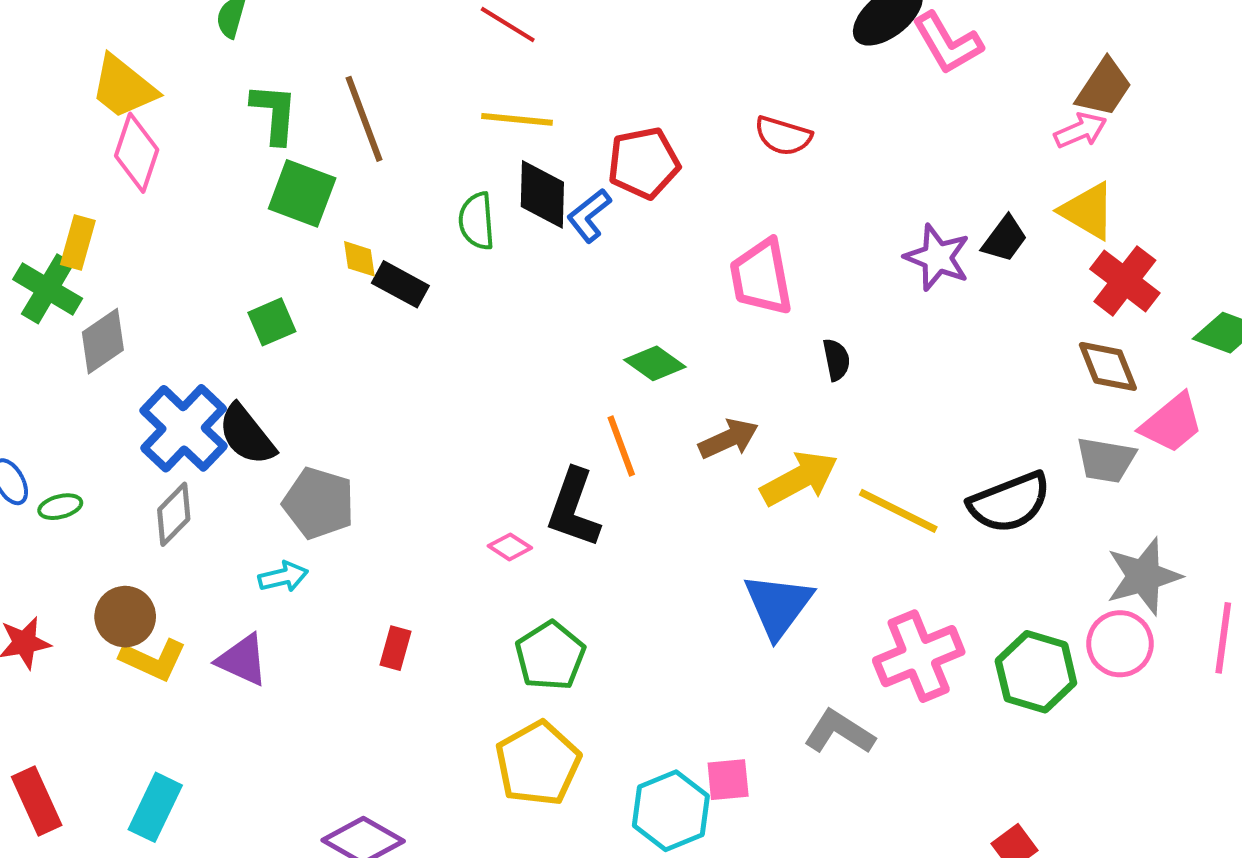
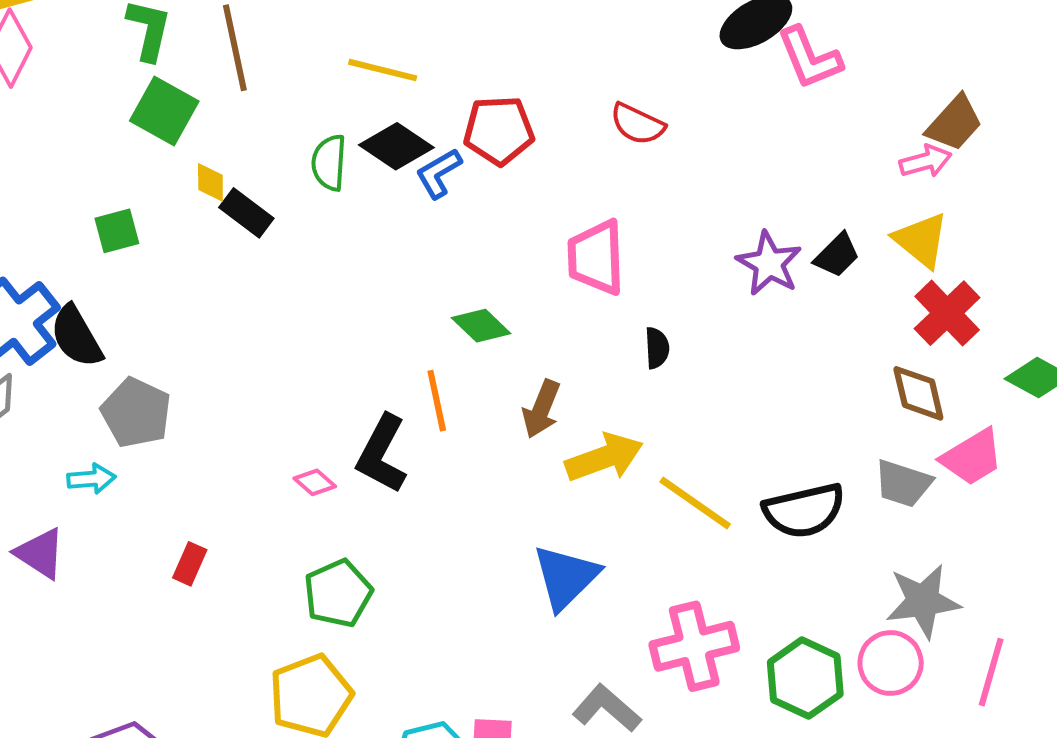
black diamond: (542, 194) -> (396, 146), turned -66
brown arrow: (728, 439) -> (541, 409), turned 128

